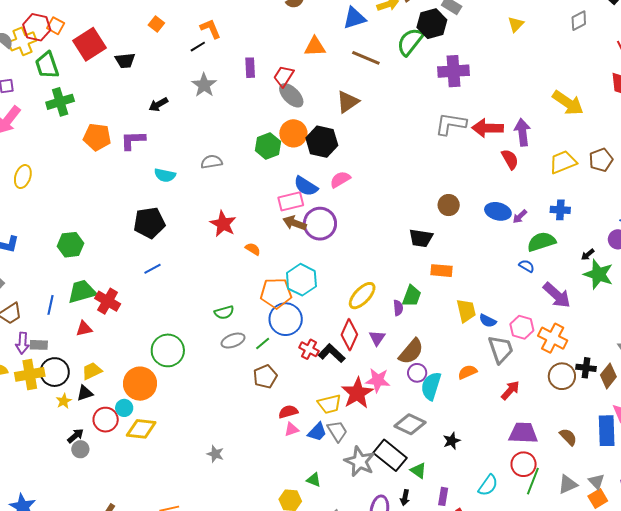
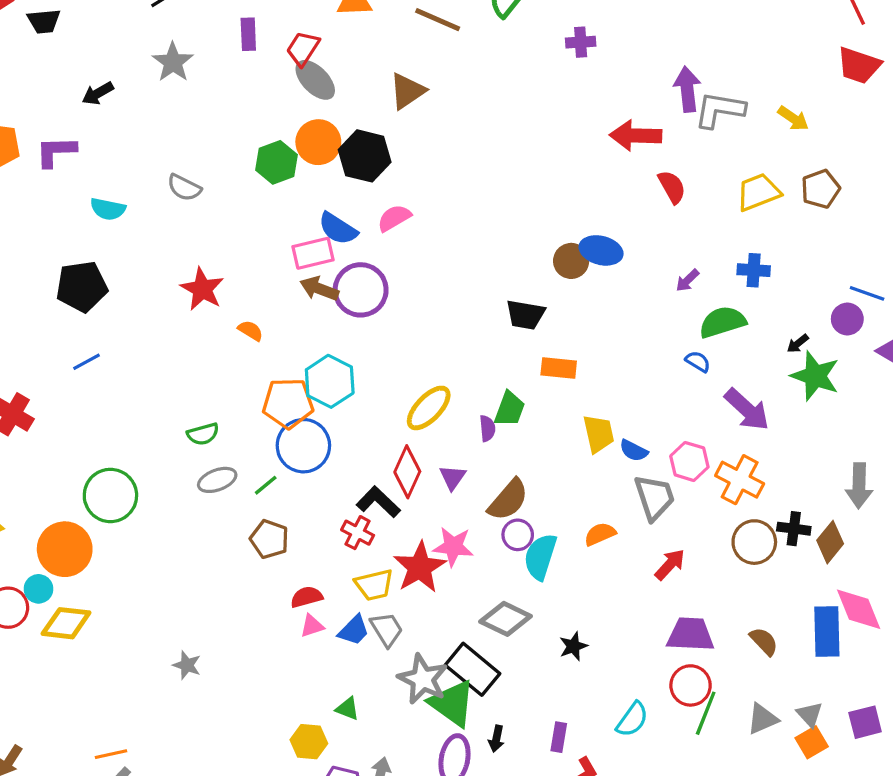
purple cross: (453, 71) -> (581, 42), size x0.6
yellow arrow: (568, 103) -> (793, 118), moved, size x0.6
gray L-shape: (451, 124) -> (720, 110), moved
purple arrow: (522, 132) -> (687, 89), moved
gray semicircle: (212, 162) -> (184, 188), turned -145
blue ellipse: (498, 211) -> (601, 250), moved
red cross: (309, 349) -> (358, 533), moved
brown pentagon: (265, 376) -> (269, 539), turned -30
green triangle: (418, 471) -> (452, 703), moved, size x1.8

